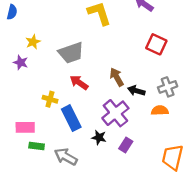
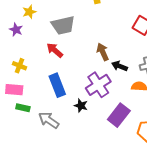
red arrow: (79, 83) -> (55, 50), moved
yellow cross: (50, 99) -> (20, 66), moved
purple rectangle: (126, 145) -> (119, 115), moved, size x1.6

